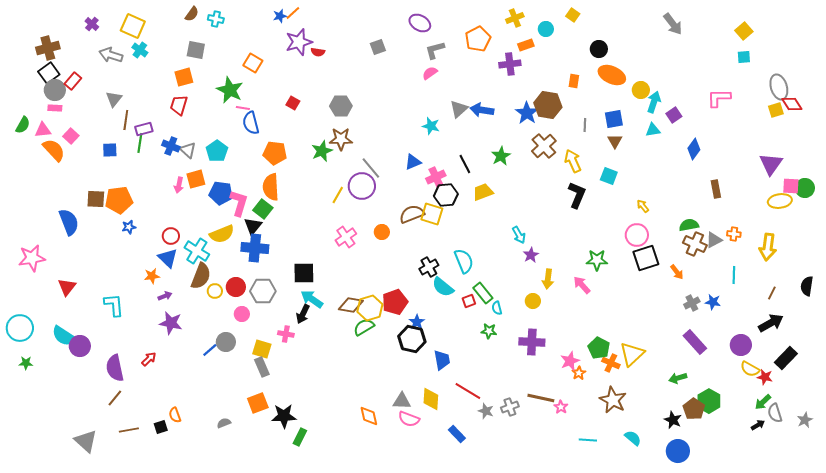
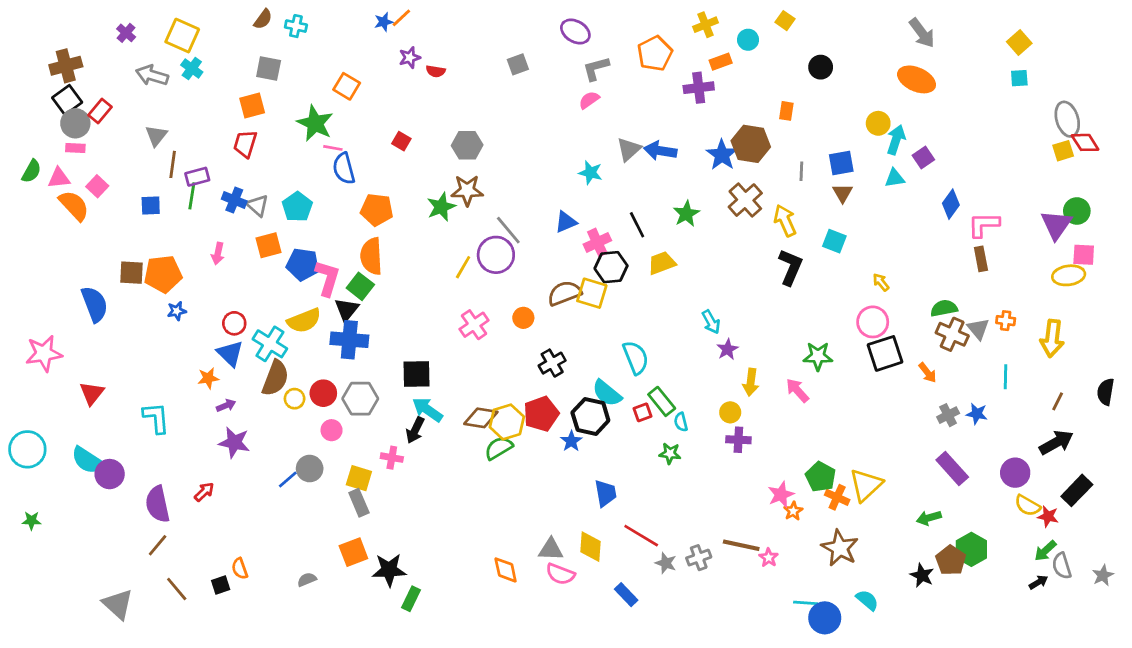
purple star: (299, 42) -> (410, 58), size x0.6
orange ellipse: (612, 75) -> (917, 79), moved
pink L-shape: (719, 98) -> (984, 225), moved
pink arrow: (179, 185) -> (218, 253), moved
green circle: (805, 188) -> (1077, 211), moved
gray triangle: (714, 240) -> (978, 329), turned -42
black cross: (429, 267) -> (552, 363), moved
black hexagon: (412, 339) -> (590, 416), moved
purple cross: (532, 342) -> (738, 440), moved, size x0.7
green star: (26, 363) -> (32, 521), moved
brown line: (129, 430) -> (177, 589), turned 60
blue circle: (678, 451) -> (825, 618), moved

